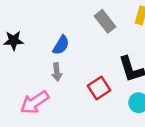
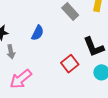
gray arrow: (57, 72) -> (11, 52), moved

